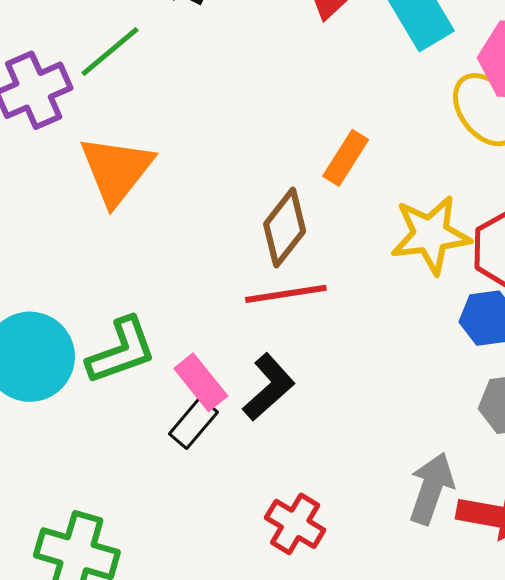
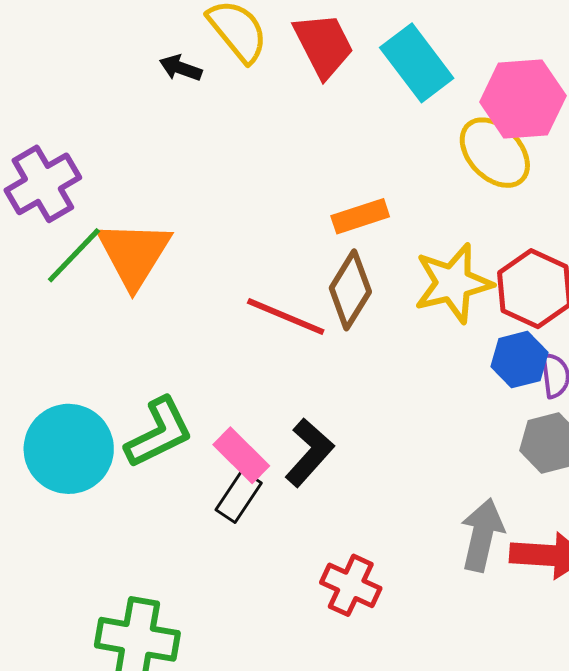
green line: (110, 51) -> (74, 255), moved
orange rectangle: (346, 158) -> (360, 216), turned 46
brown diamond: (285, 228) -> (350, 290), moved
red line: (286, 294) -> (286, 317), moved, turned 38

